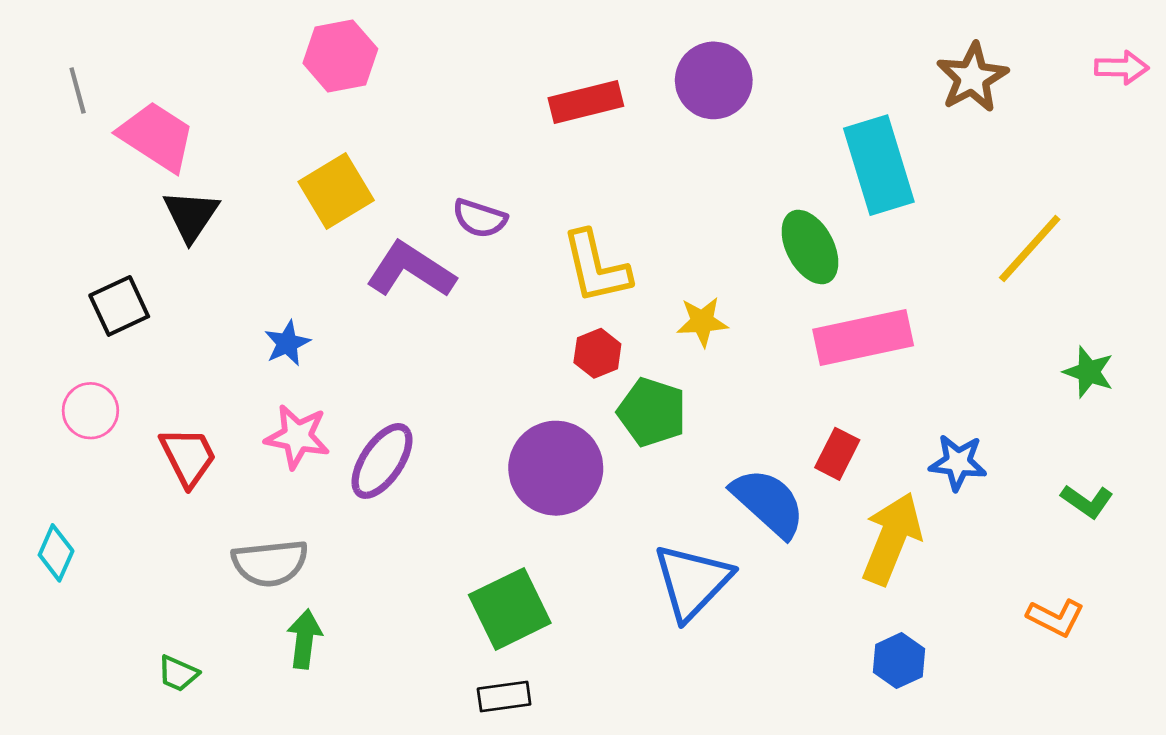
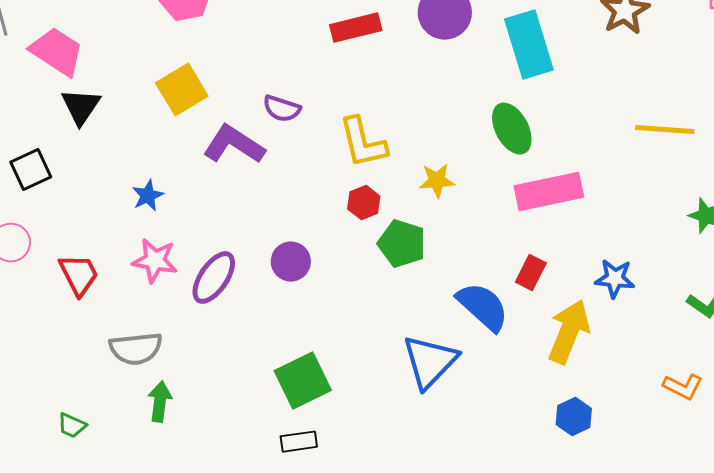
cyan rectangle: (879, 165) -> (529, 45), moved
yellow line: (1030, 248) -> (665, 130), turned 52
purple circle: (556, 468) -> (291, 262), moved, size x0.6

